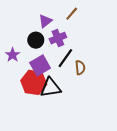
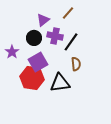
purple cross: (58, 38) -> (55, 36), turned 35
black line: (65, 58) -> (71, 42), moved
black triangle: (51, 88) -> (60, 83), moved

